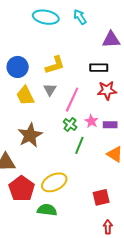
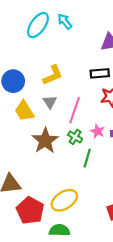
cyan ellipse: (46, 17) -> (38, 25), turned -60
cyan arrow: (80, 17) -> (65, 21), moved
brown star: (30, 135) -> (45, 141), moved

